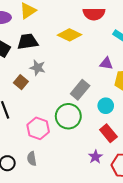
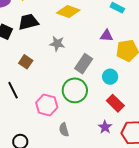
gray star: (38, 68) -> (57, 44), moved
gray semicircle: (32, 159) -> (64, 130), moved

